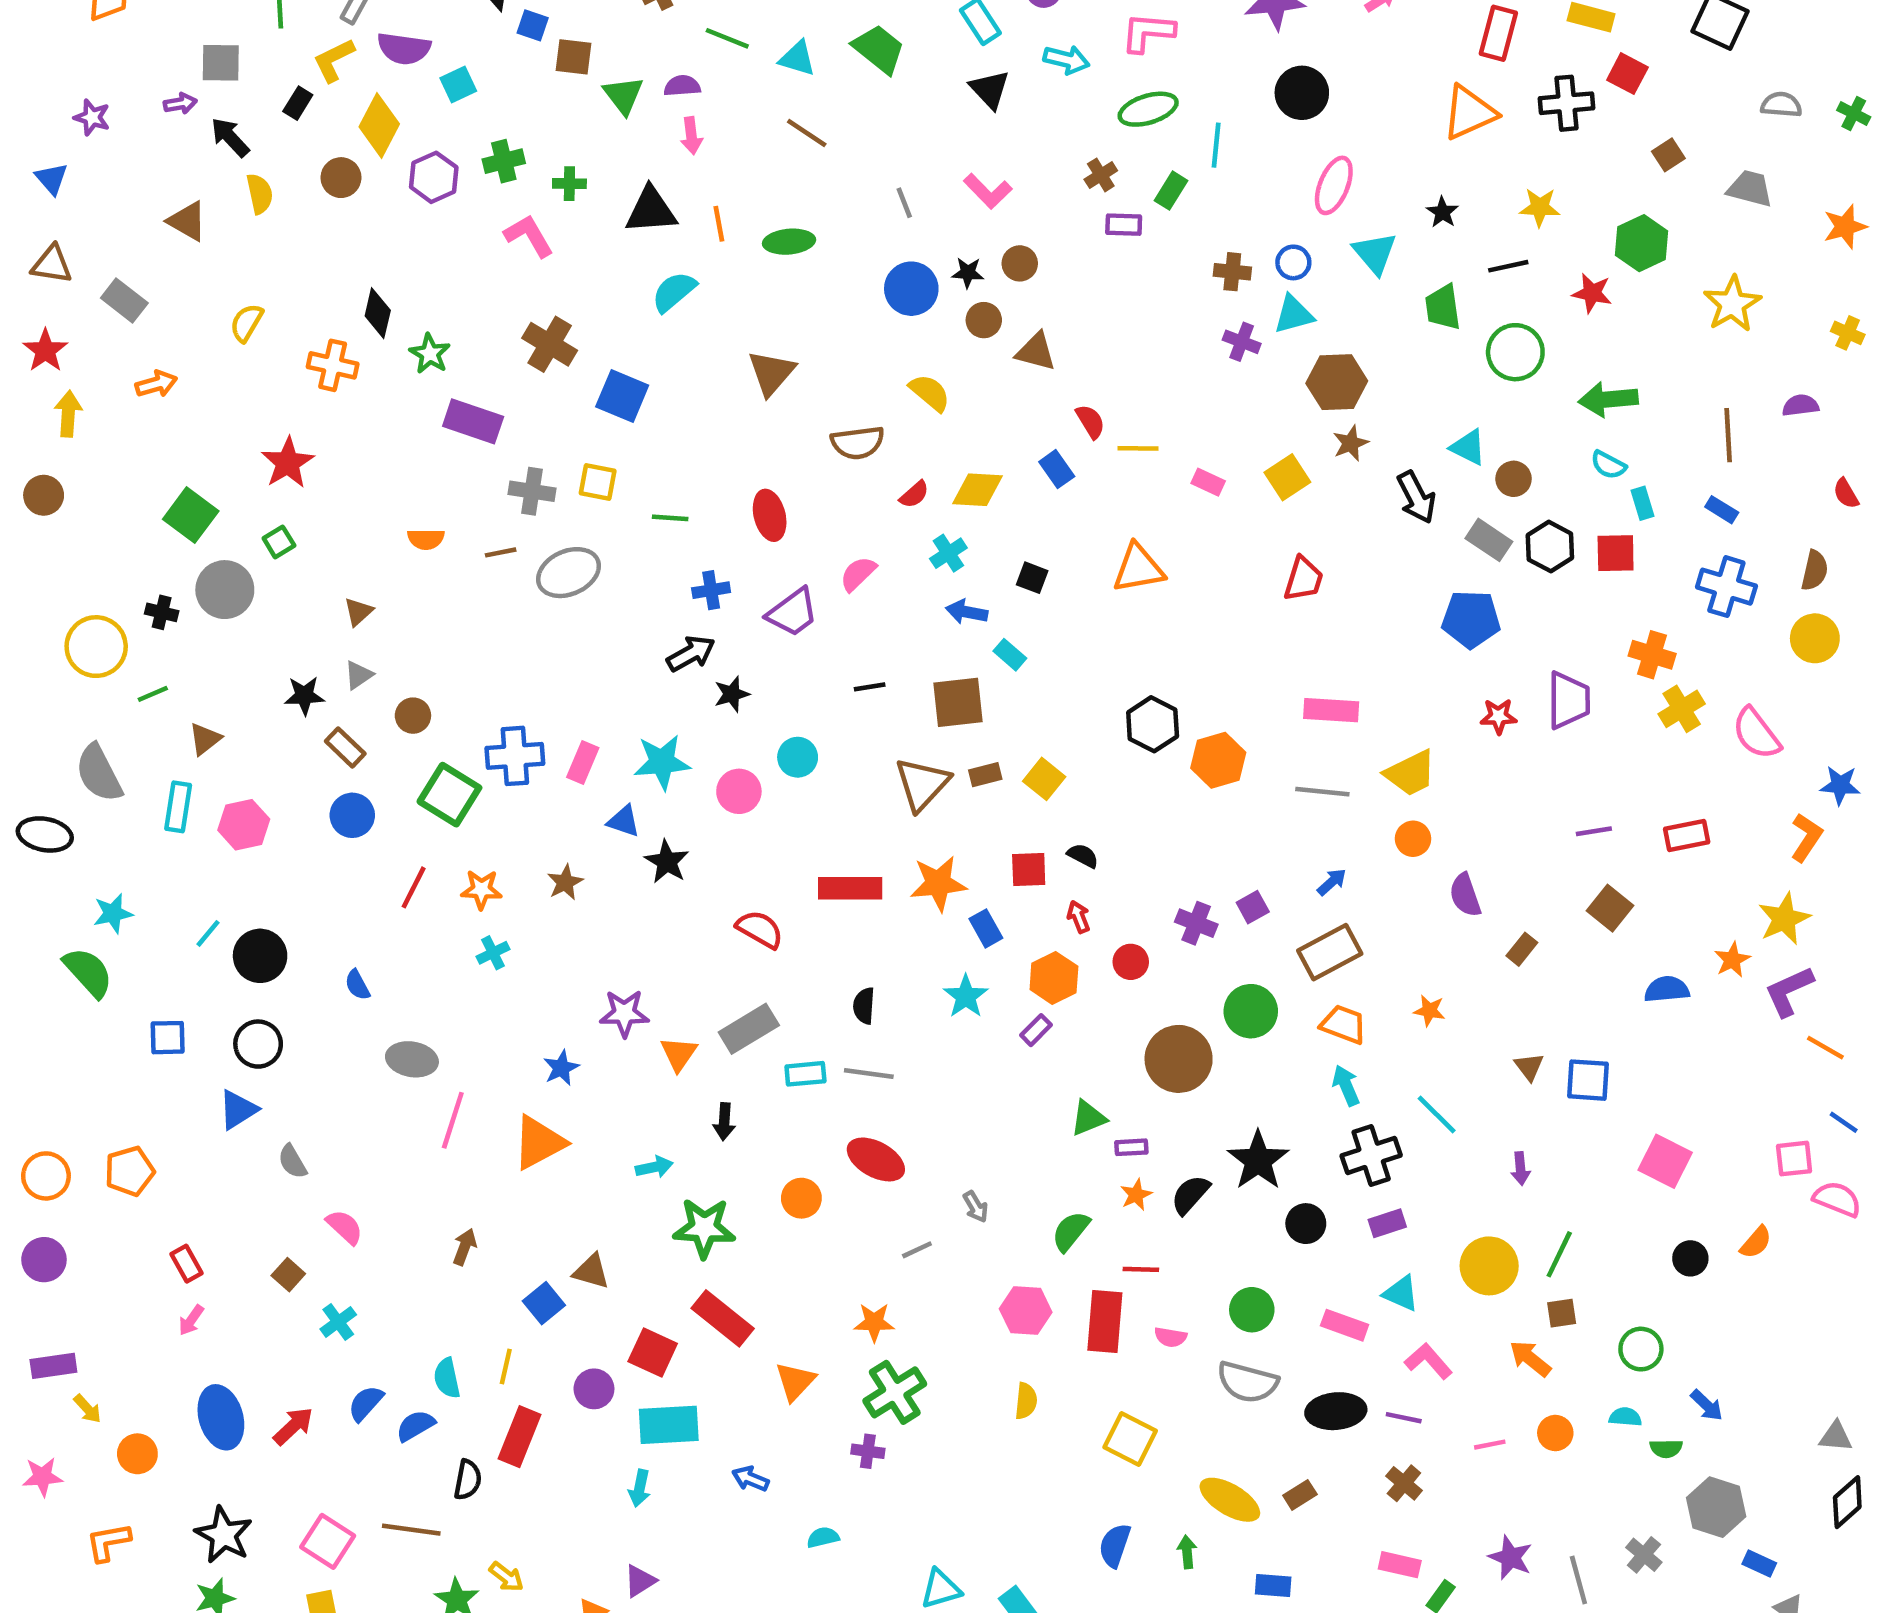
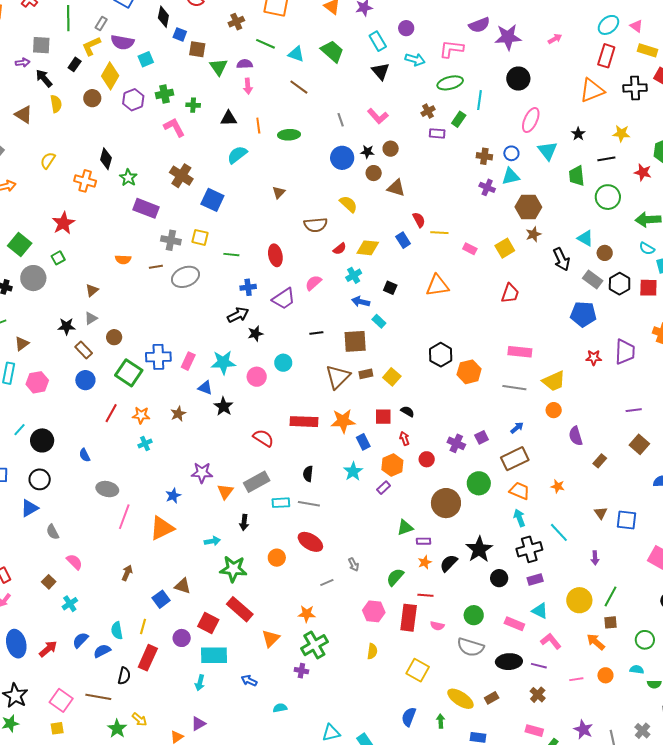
black triangle: (651, 210) -> (229, 118), size x0.7
brown triangle: (771, 373) -> (279, 192), size x0.6

